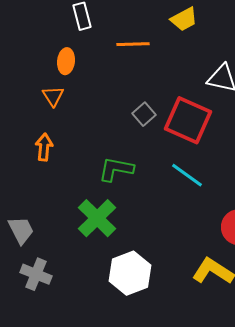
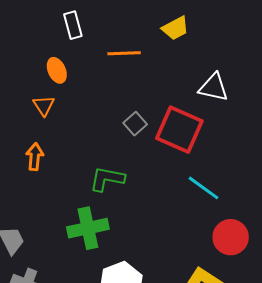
orange ellipse: (66, 61) -> (57, 70), turned -30
cyan line: (187, 175) -> (203, 188), moved
green cross: (97, 218) -> (88, 228), turned 33

